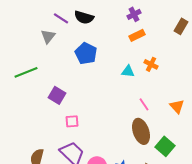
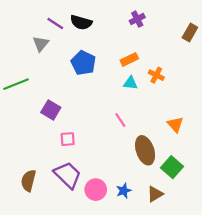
orange rectangle: (137, 35) -> (129, 59), moved
pink line: (144, 104) -> (120, 120), moved
orange triangle: (177, 106) -> (175, 125), moved

